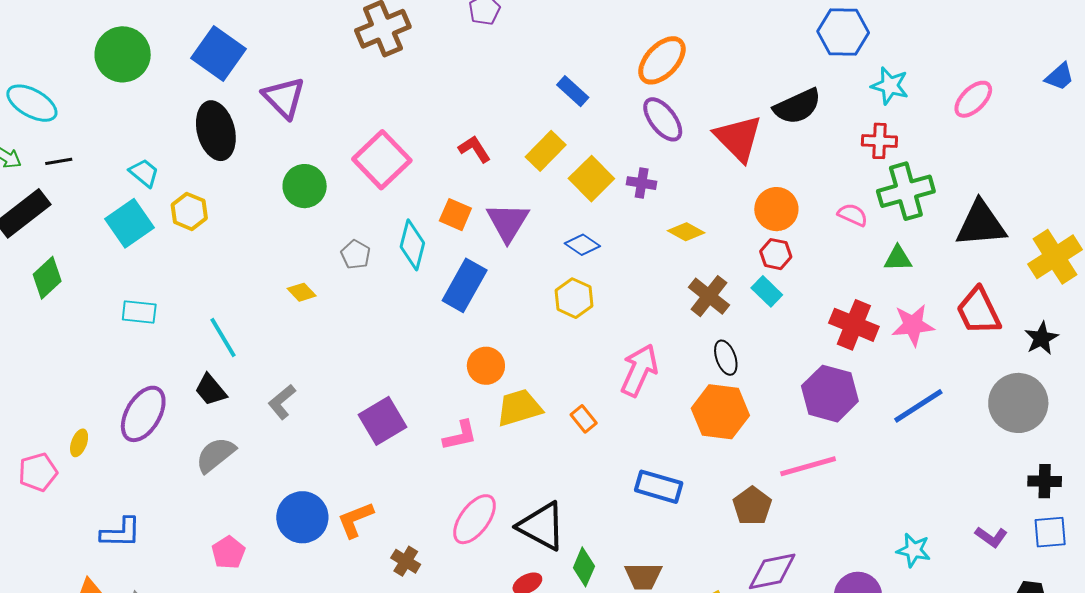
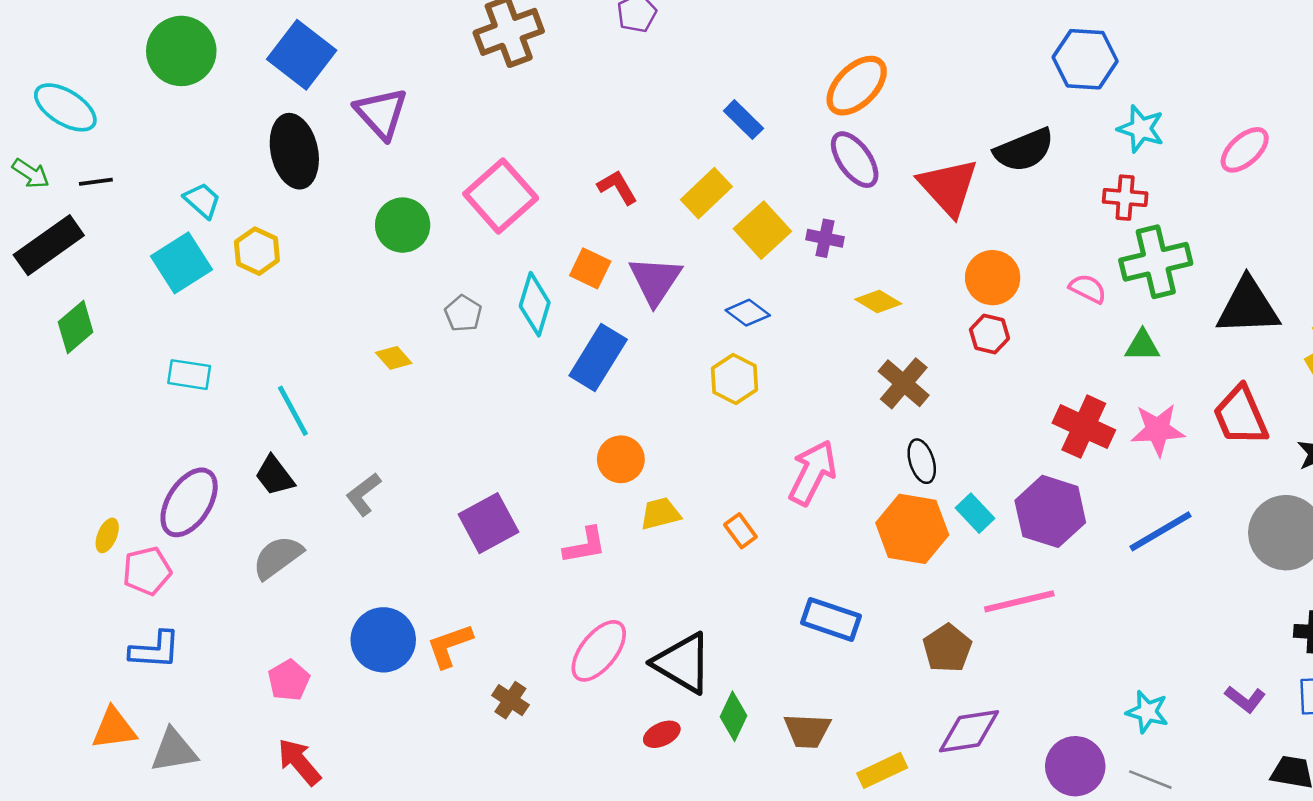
cyan rectangle: (767, 291) -> (975, 513), moved
yellow trapezoid: (519, 408) -> (660, 514), size x0.7
pink pentagon: (38, 472) -> (147, 571), moved

